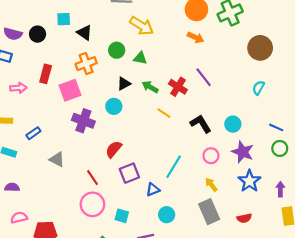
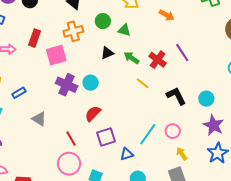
orange arrow: (196, 37) -> (167, 15), moved
cyan circle: (114, 106) -> (91, 83), moved
pink circle: (211, 156) -> (173, 131), moved

